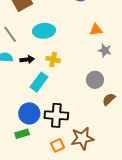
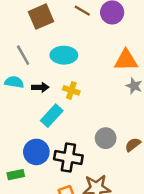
orange triangle: (96, 30) -> (126, 60), size x1.5
gray circle: (95, 80) -> (106, 138), moved
green rectangle: (22, 134) -> (16, 175), moved

